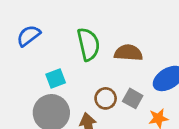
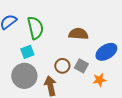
green semicircle: (88, 44) -> (35, 28), moved

